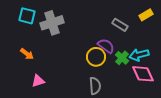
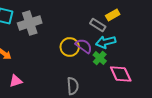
yellow rectangle: (146, 15) -> (113, 15), moved
cyan arrow: (139, 55) -> (106, 42), moved
yellow circle: (96, 57) -> (70, 47), moved

